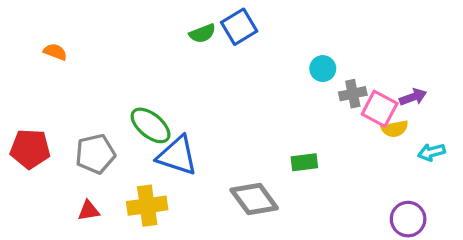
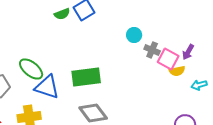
gray cross: (353, 94) -> (152, 50), turned 35
purple arrow: (413, 97) -> (188, 52), turned 140
green rectangle: (304, 162) -> (86, 77), moved, size x1.8

